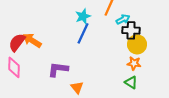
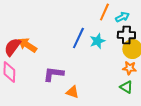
cyan star: (83, 16) -> (97, 41), moved
cyan arrow: (123, 19) -> (122, 17), moved
orange triangle: (77, 87) -> (72, 92), turned -32

